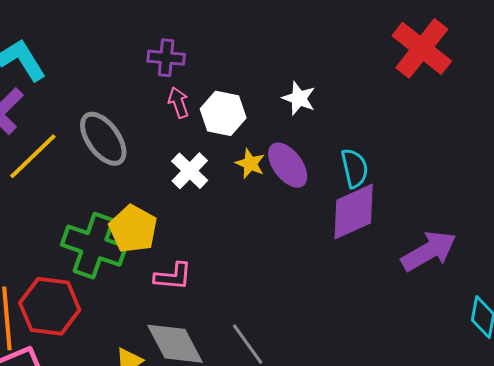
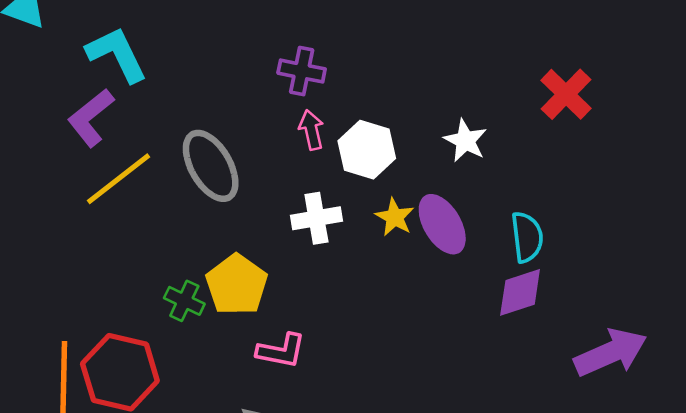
red cross: (422, 48) -> (566, 94), moved, size x0.7
white cross: (190, 171) -> (316, 218), turned 30
purple diamond: (354, 212) -> (520, 292), size x0.7
green cross: (94, 246) -> (184, 301), size x0.5

